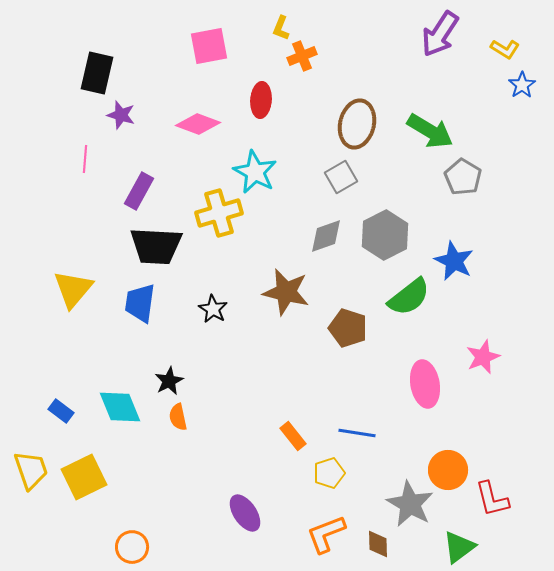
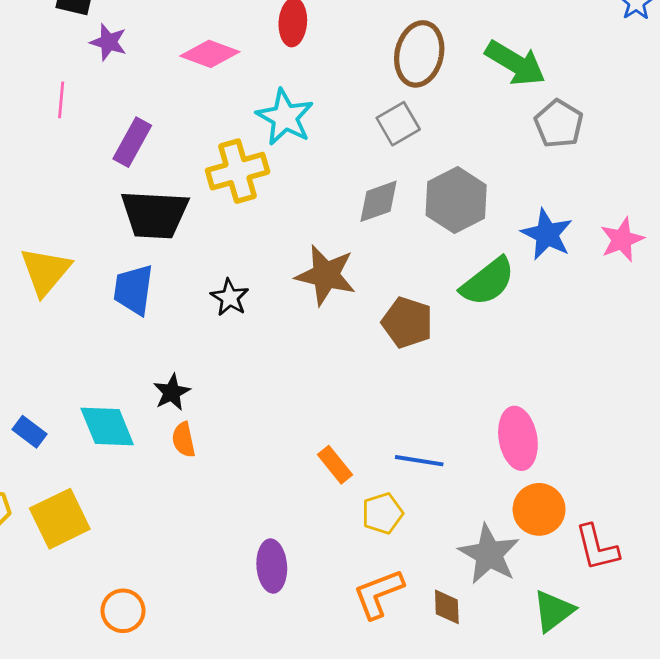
pink star: (483, 357) -> (622, 240), moved
pink ellipse: (425, 384) -> (518, 438), moved
purple ellipse: (245, 513) -> (272, 566), turned 30

